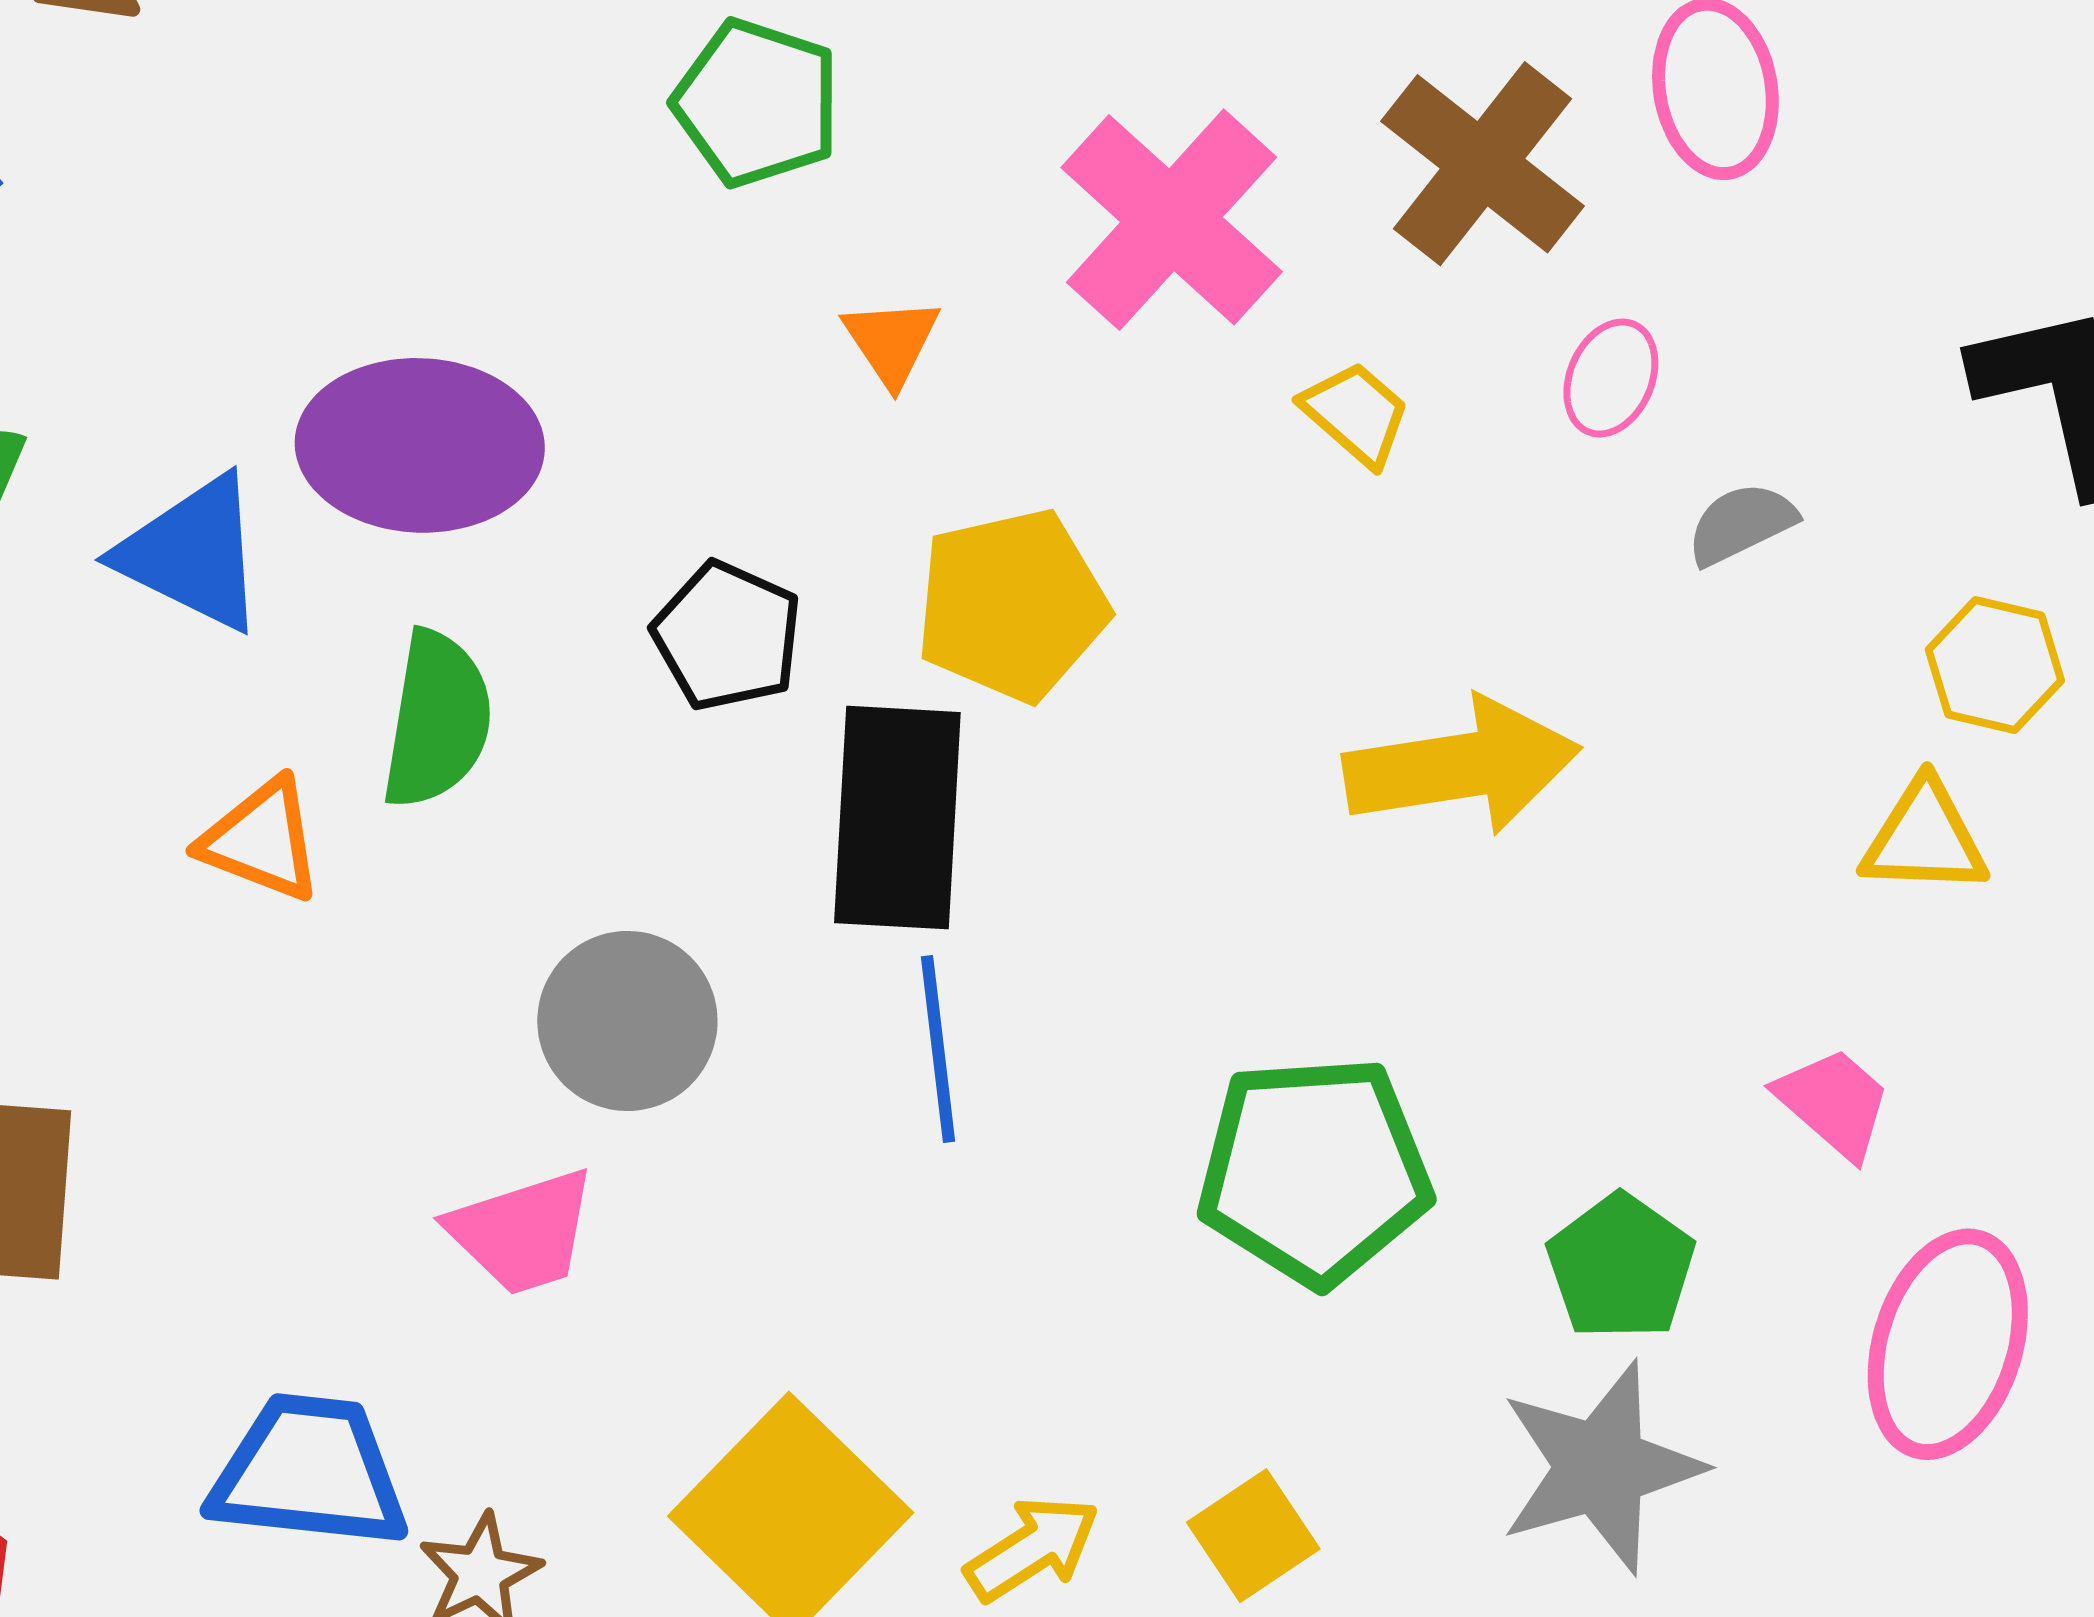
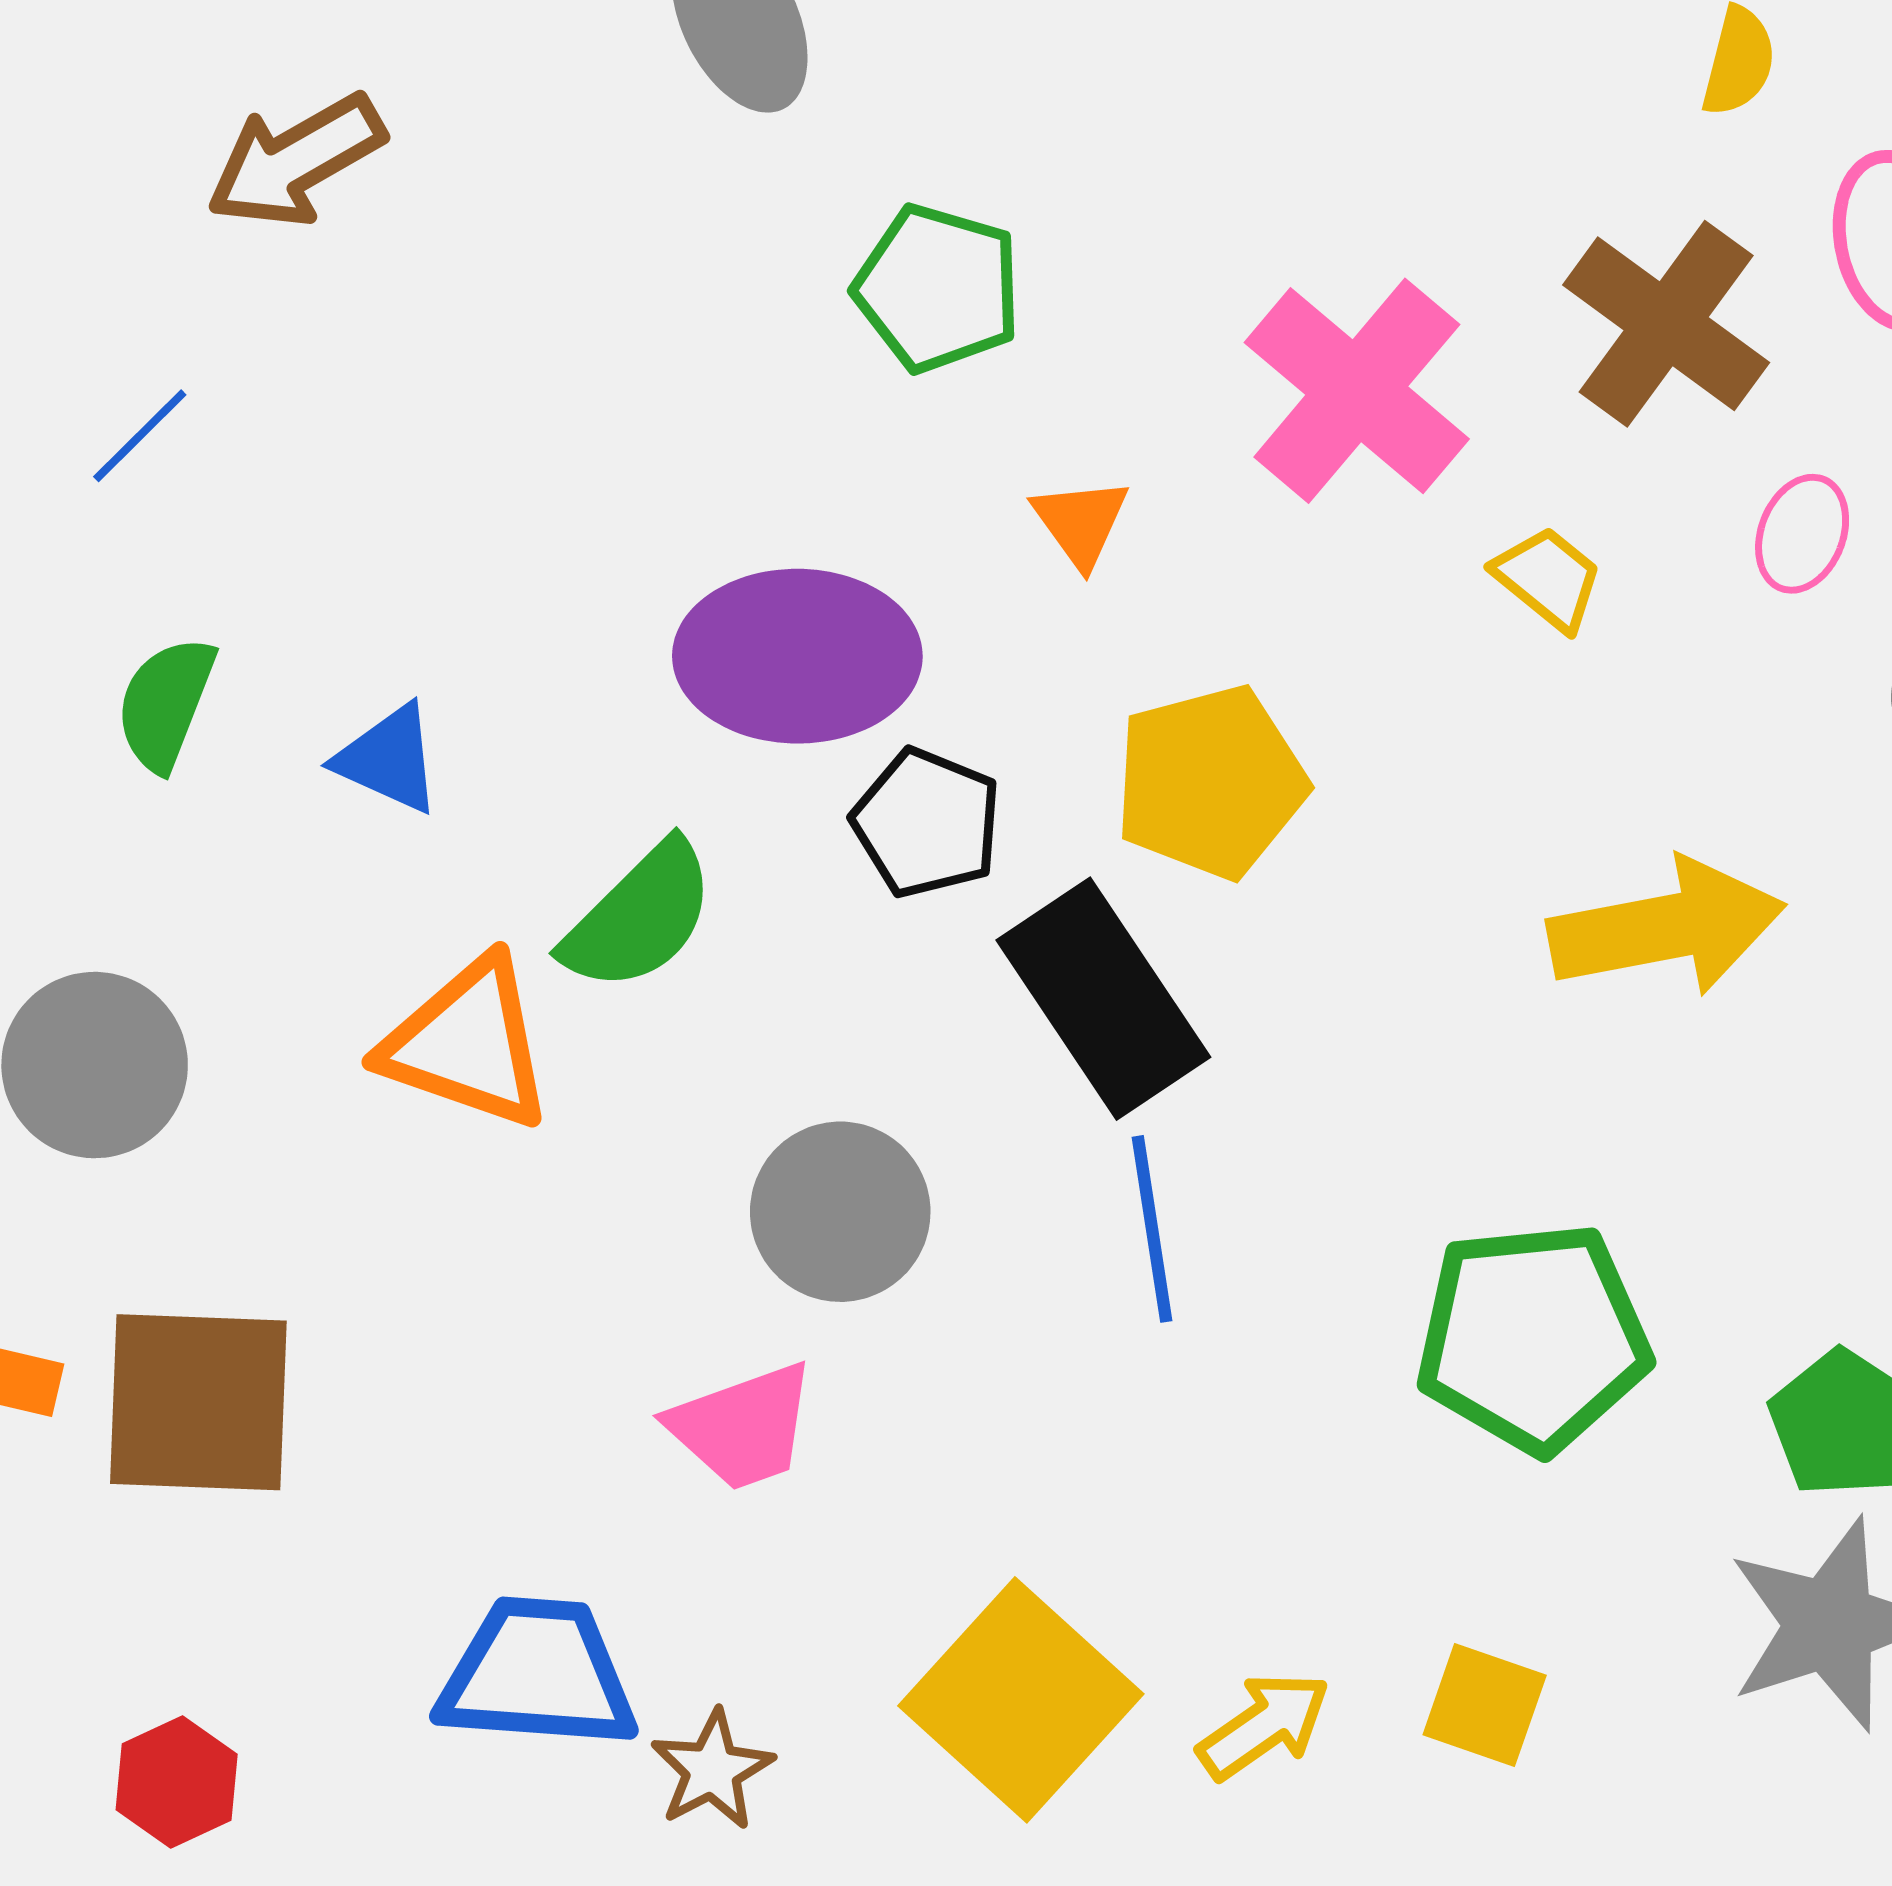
purple ellipse: (420, 445) -> (797, 656), moved
blue triangle: (193, 553) -> (389, 759), size x0.7
green semicircle: (437, 720) -> (639, 917), turned 38
black rectangle: (897, 818) -> (1103, 999), turned -35
orange triangle: (262, 840) -> (468, 1044), size x1.4
yellow square: (1253, 1536) -> (1485, 1705), turned -35

